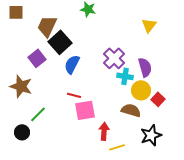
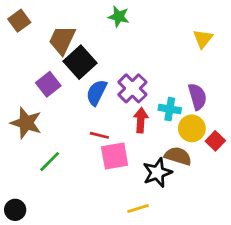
brown square: (16, 12) -> (19, 21), turned -35
purple cross: (114, 58) -> (132, 88), moved
red arrow: (104, 131) -> (141, 120), moved
black circle: (22, 132) -> (15, 210), moved
black star: (151, 135) -> (157, 173), moved
yellow line: (117, 147) -> (138, 208), moved

